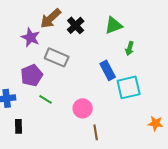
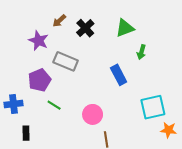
brown arrow: (51, 18) -> (59, 21), size x0.6
cyan square: (129, 87) -> (153, 107), moved

